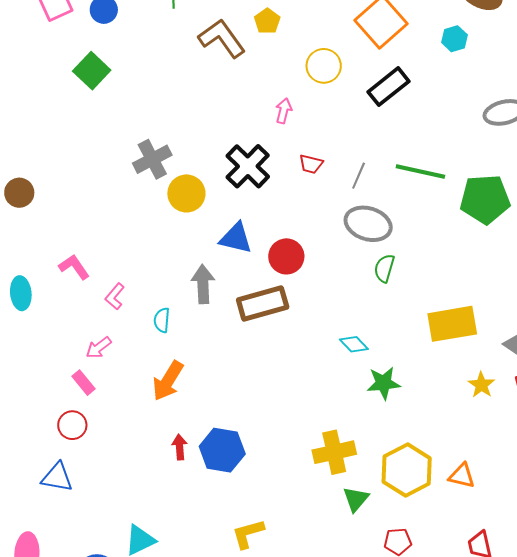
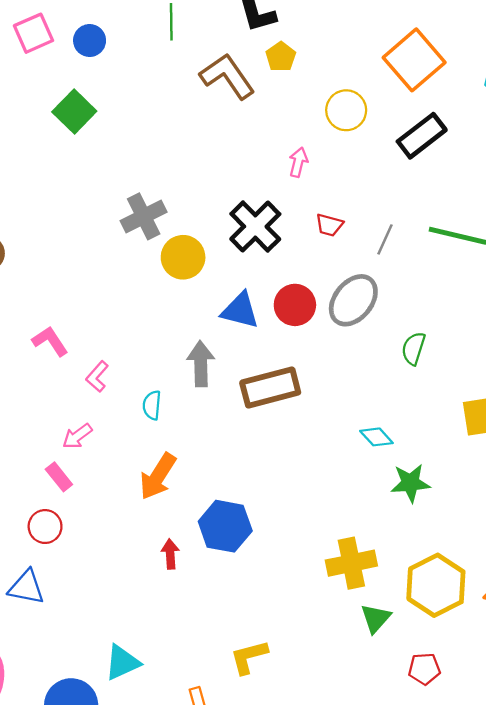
gray ellipse: (368, 224) -> (353, 300), moved, turned -69
red circle: (286, 256) -> (295, 305), moved
blue hexagon: (222, 450) -> (225, 526), moved

